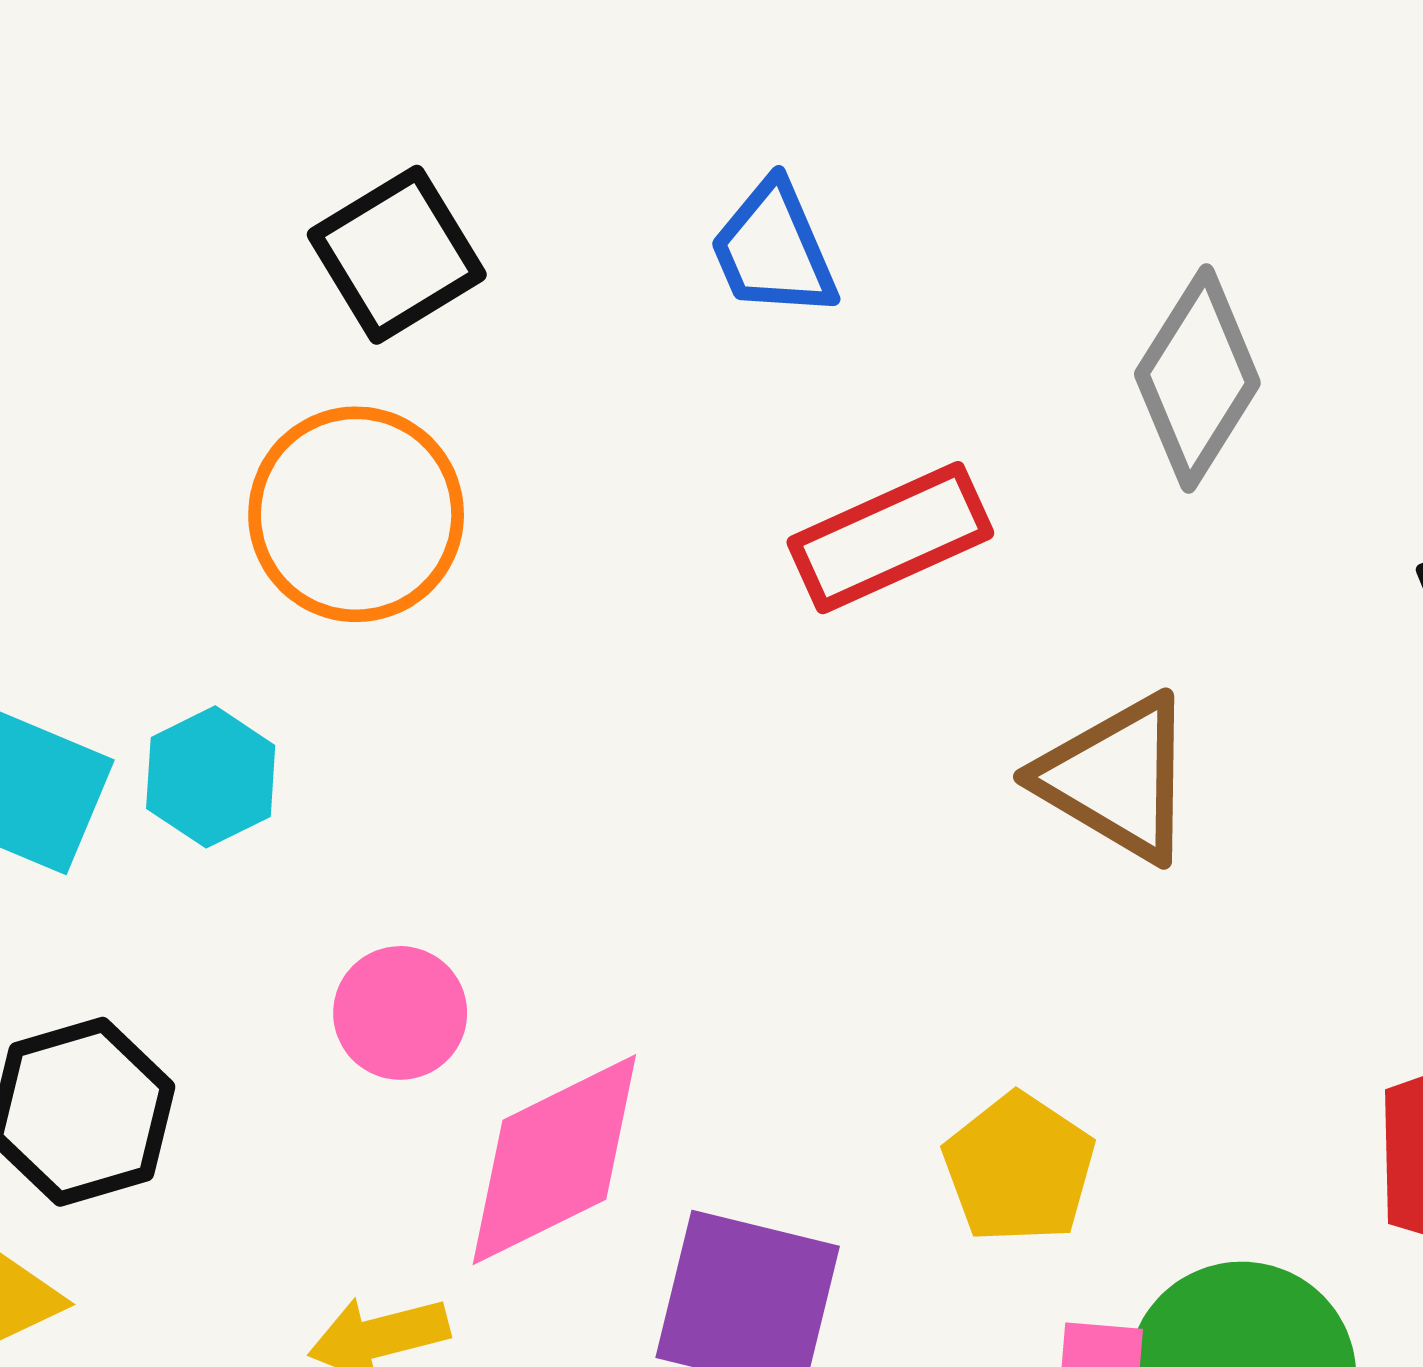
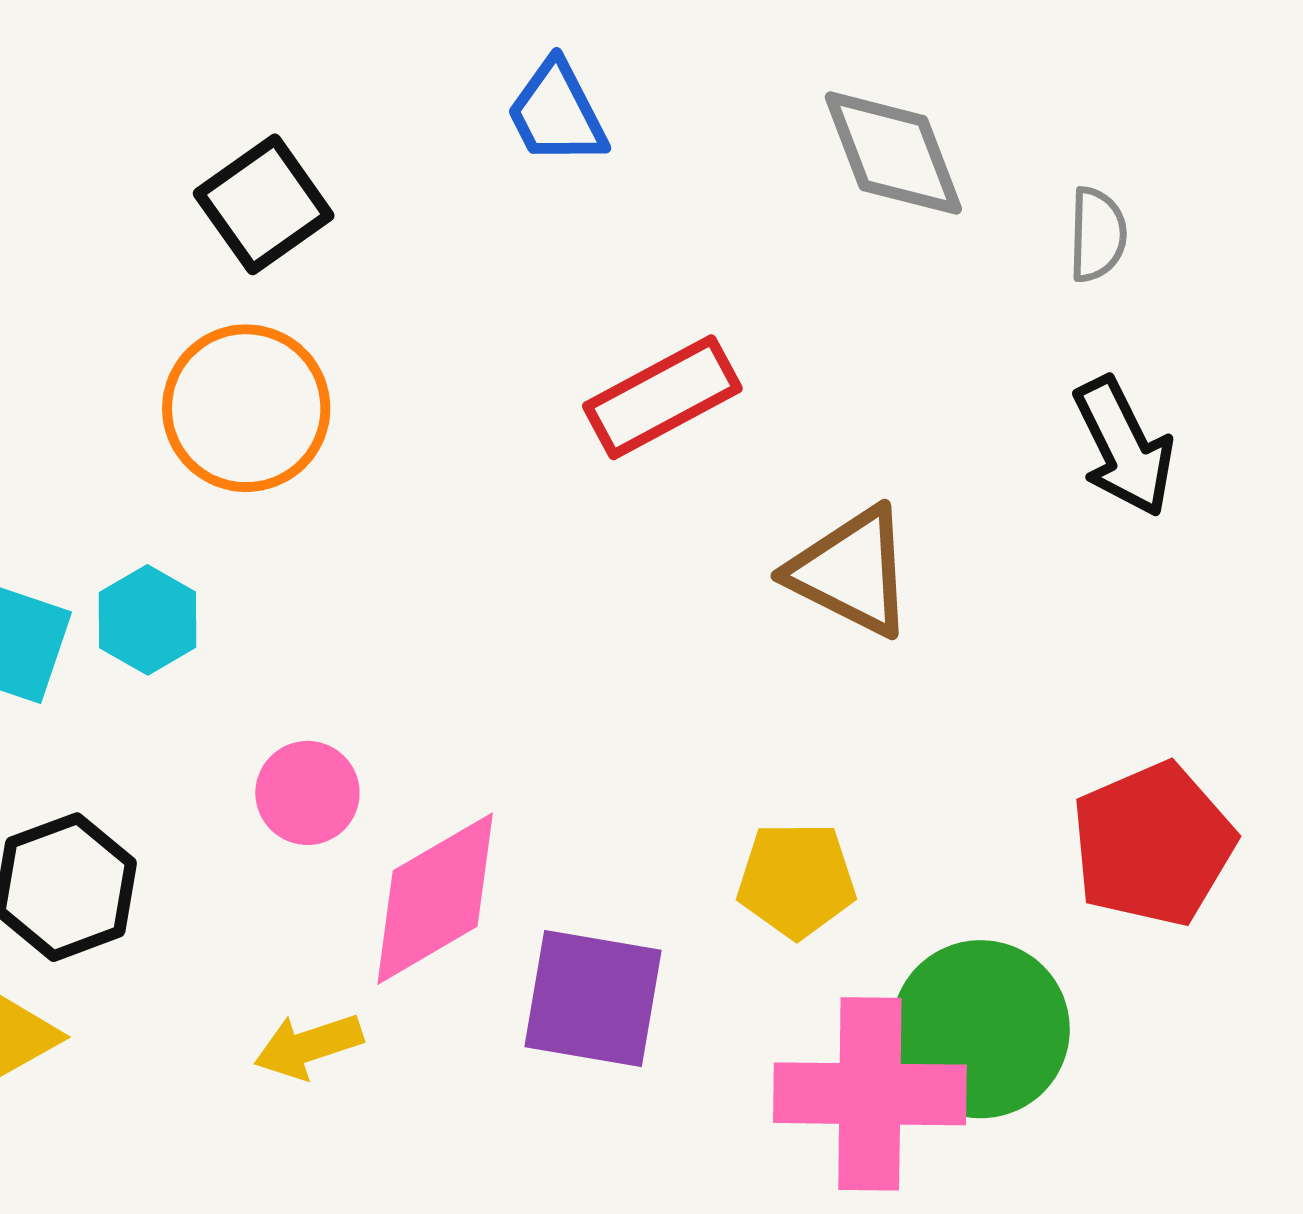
blue trapezoid: (774, 250) -> (557, 113), moved
gray diamond: (1197, 379) -> (893, 153), moved, turned -49
yellow pentagon: (1019, 1168) -> (796, 880), turned -30

